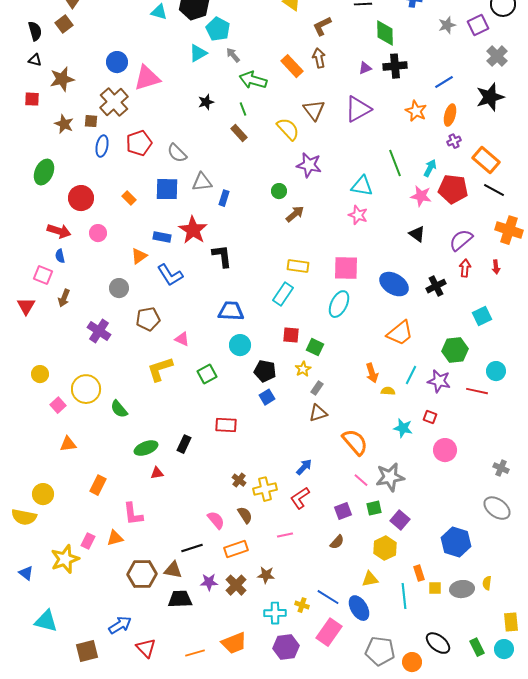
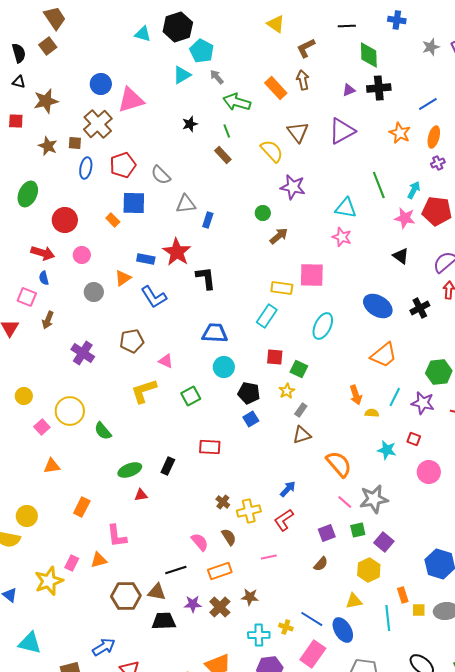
blue square: (167, 189) -> (134, 203), moved
pink square: (346, 268) -> (312, 275), moved
gray circle: (119, 288) -> (94, 292), moved

